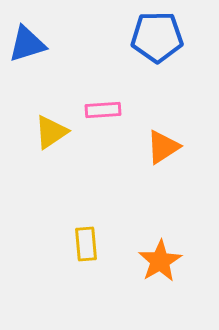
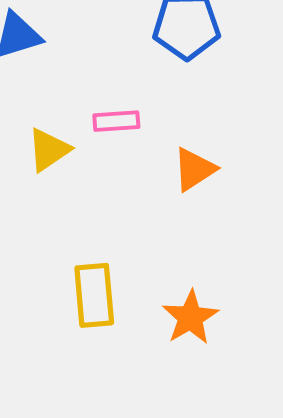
yellow rectangle: (86, 244) -> (94, 295), size x1.4

